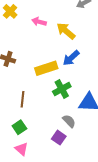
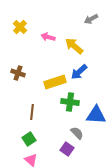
green cross: (62, 89) -> (70, 102), turned 36

